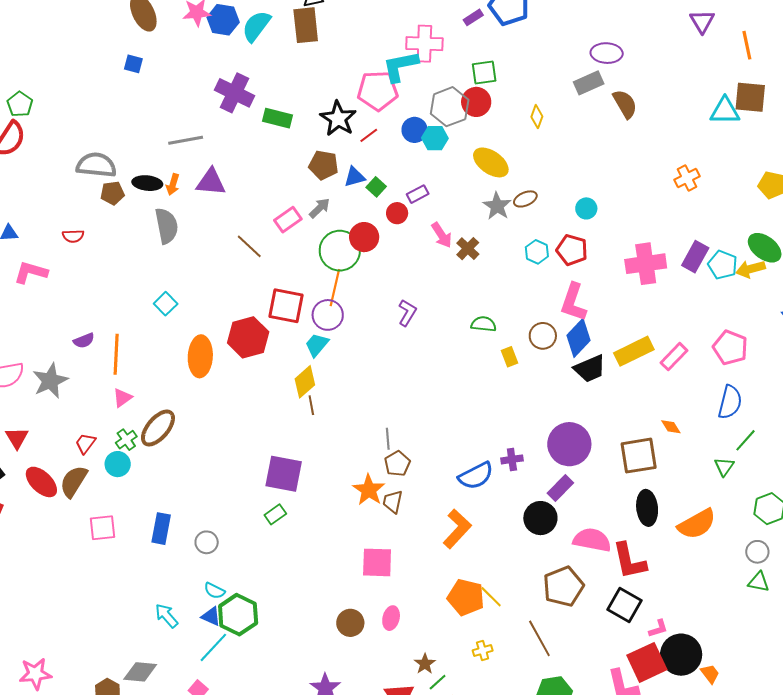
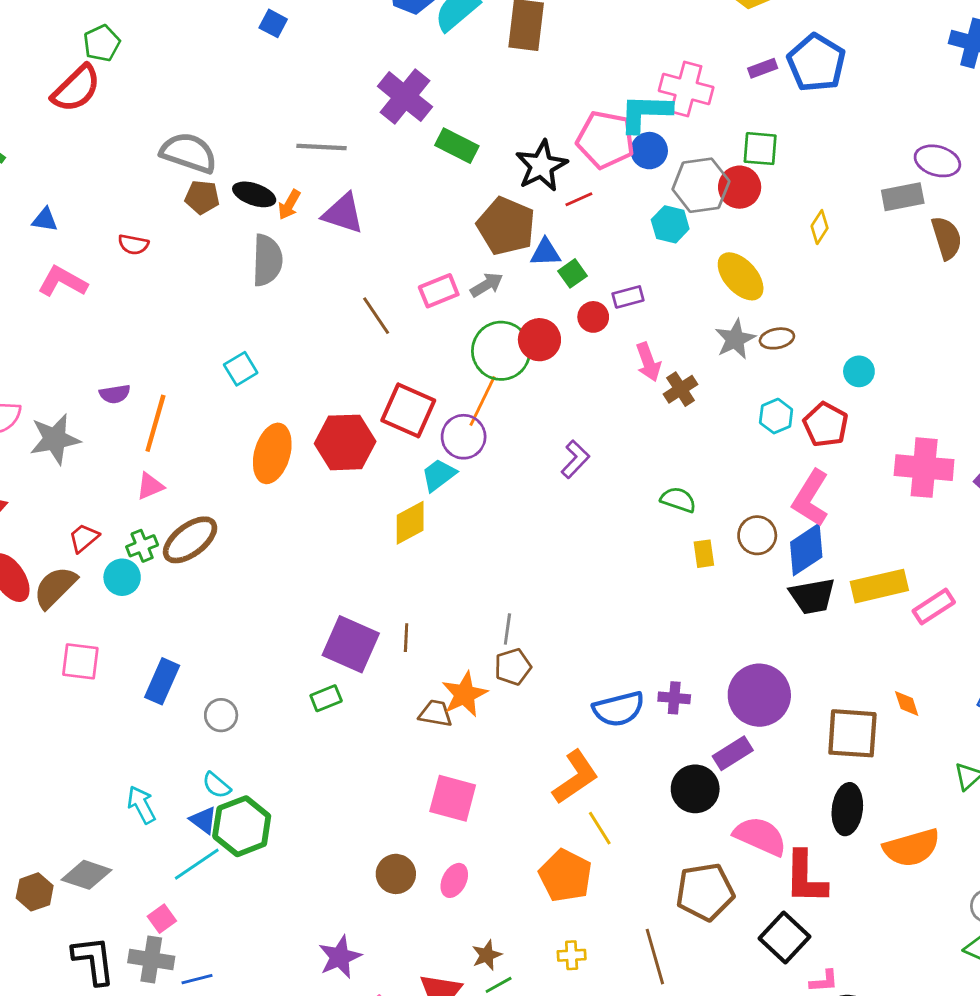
blue circle: (415, 130) -> (649, 151), moved
brown pentagon: (324, 165) -> (506, 226), size x1.4
brown line: (311, 405) -> (406, 638), moved
brown trapezoid: (393, 502) -> (436, 713), moved, turned 75
yellow line: (491, 597) -> (600, 828), moved

